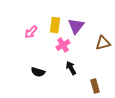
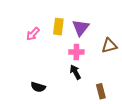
pink cross: (63, 45) -> (76, 52), moved, turned 32
black semicircle: (38, 72) -> (38, 87), moved

